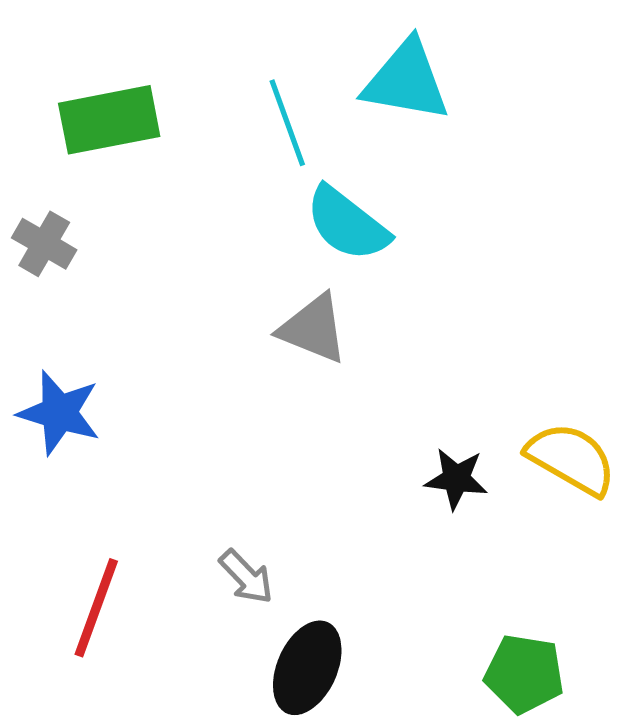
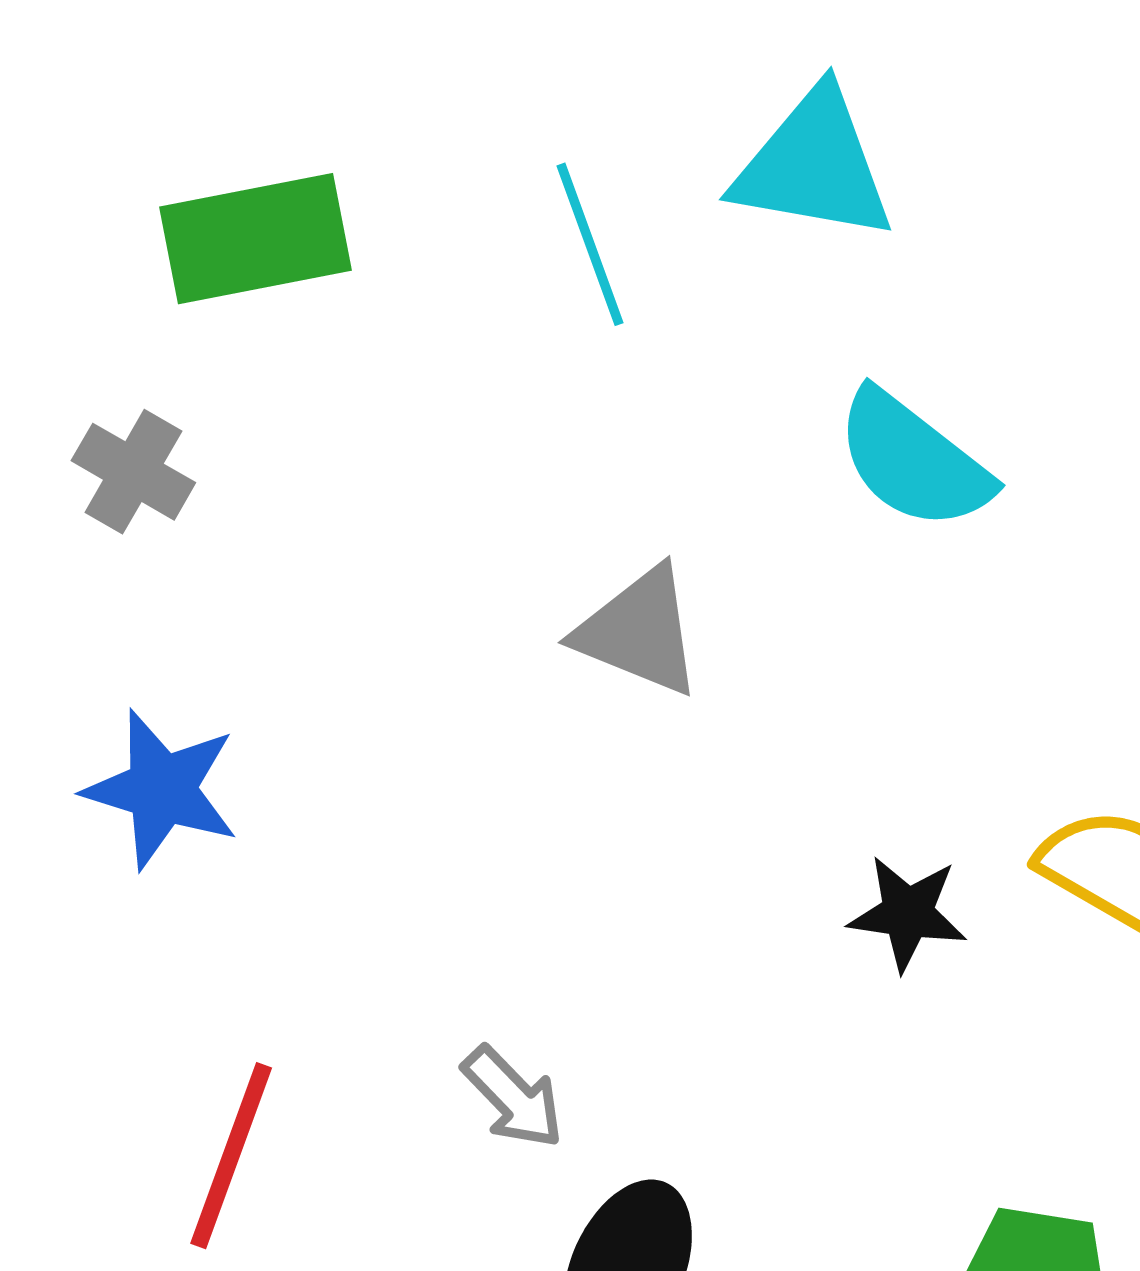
cyan semicircle: (347, 224) -> (913, 460), moved

